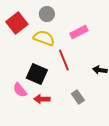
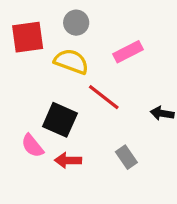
red square: (17, 23) -> (28, 37), turned 30
red line: (64, 60) -> (104, 97), turned -30

